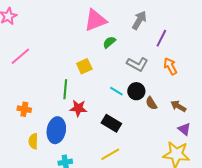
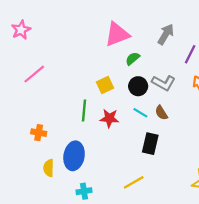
black circle: (136, 91) -> (138, 86), moved
brown semicircle: (151, 103) -> (161, 113), moved
red star: (78, 108) -> (109, 118), moved
black rectangle: (111, 123) -> (150, 144), moved, turned 72

